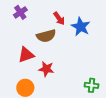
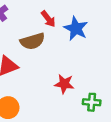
red star: (46, 69) -> (64, 84), moved

